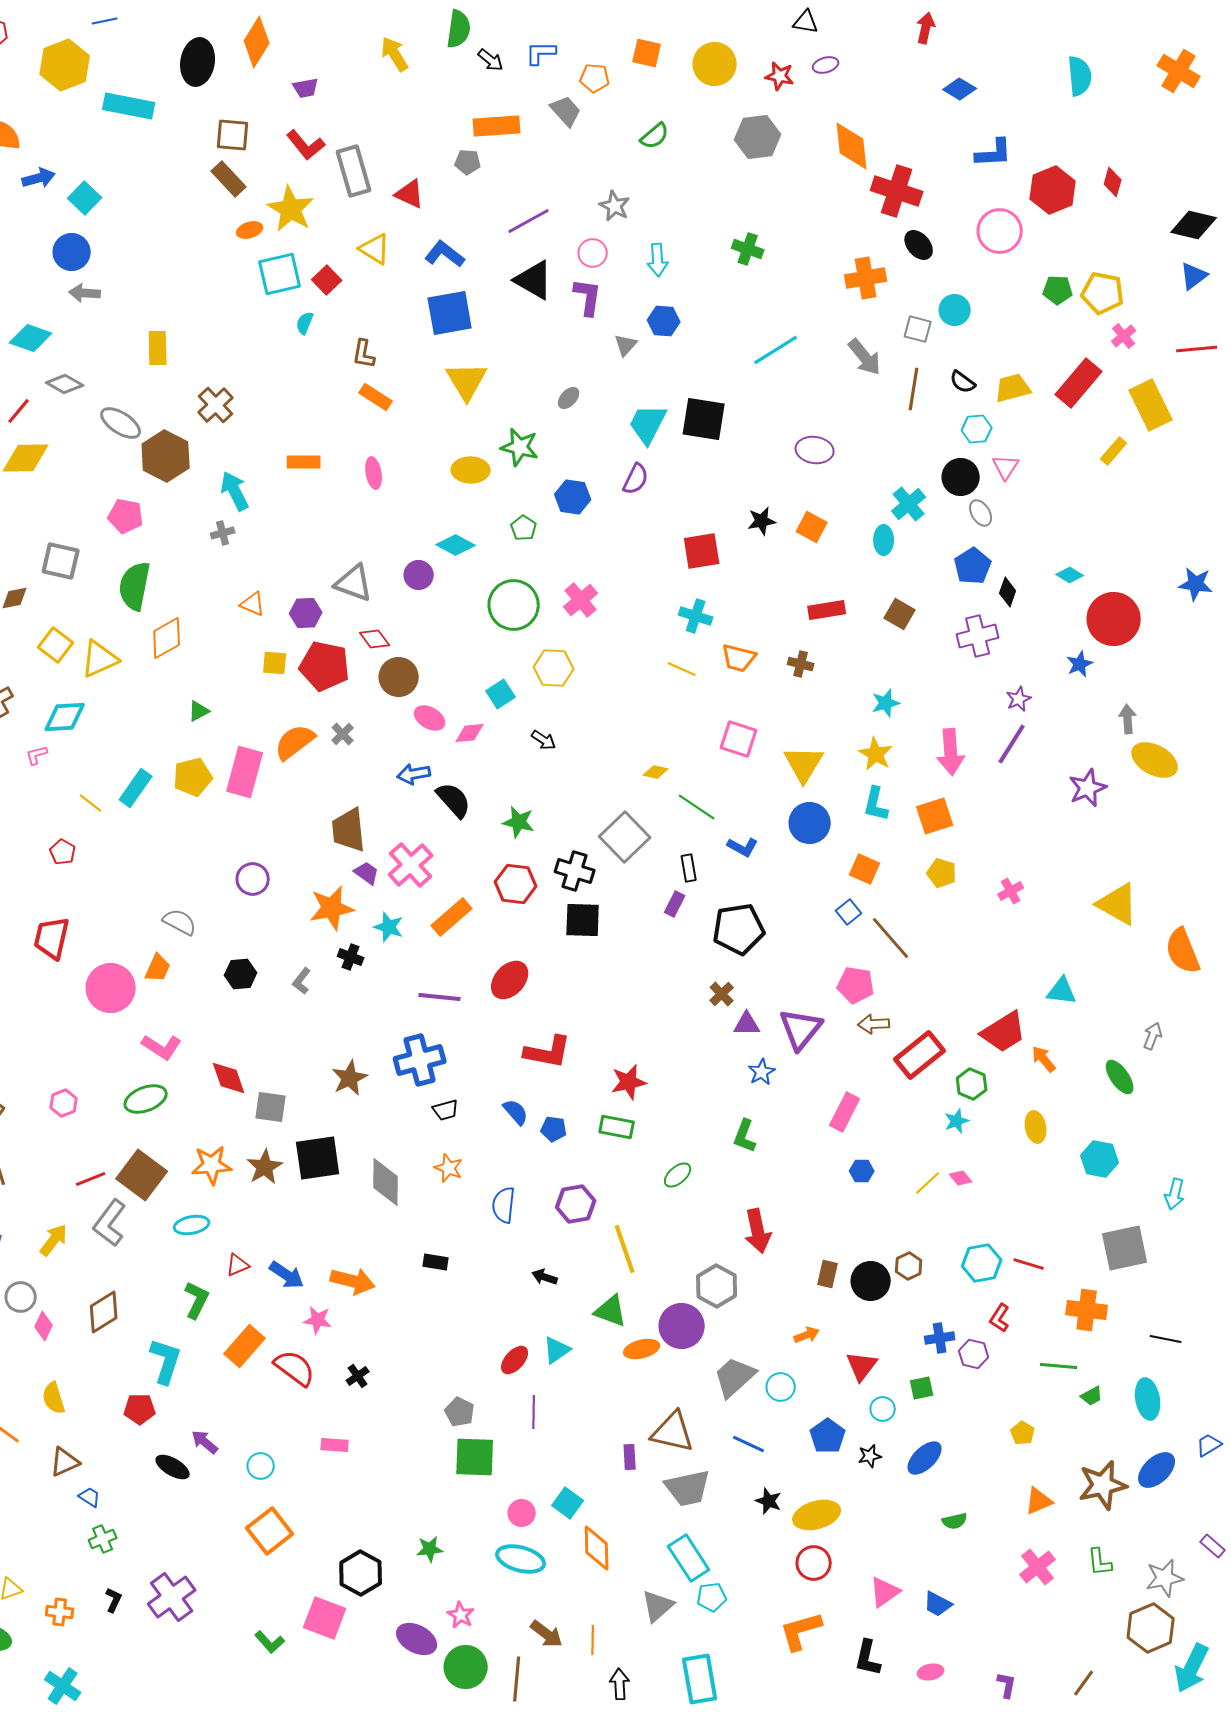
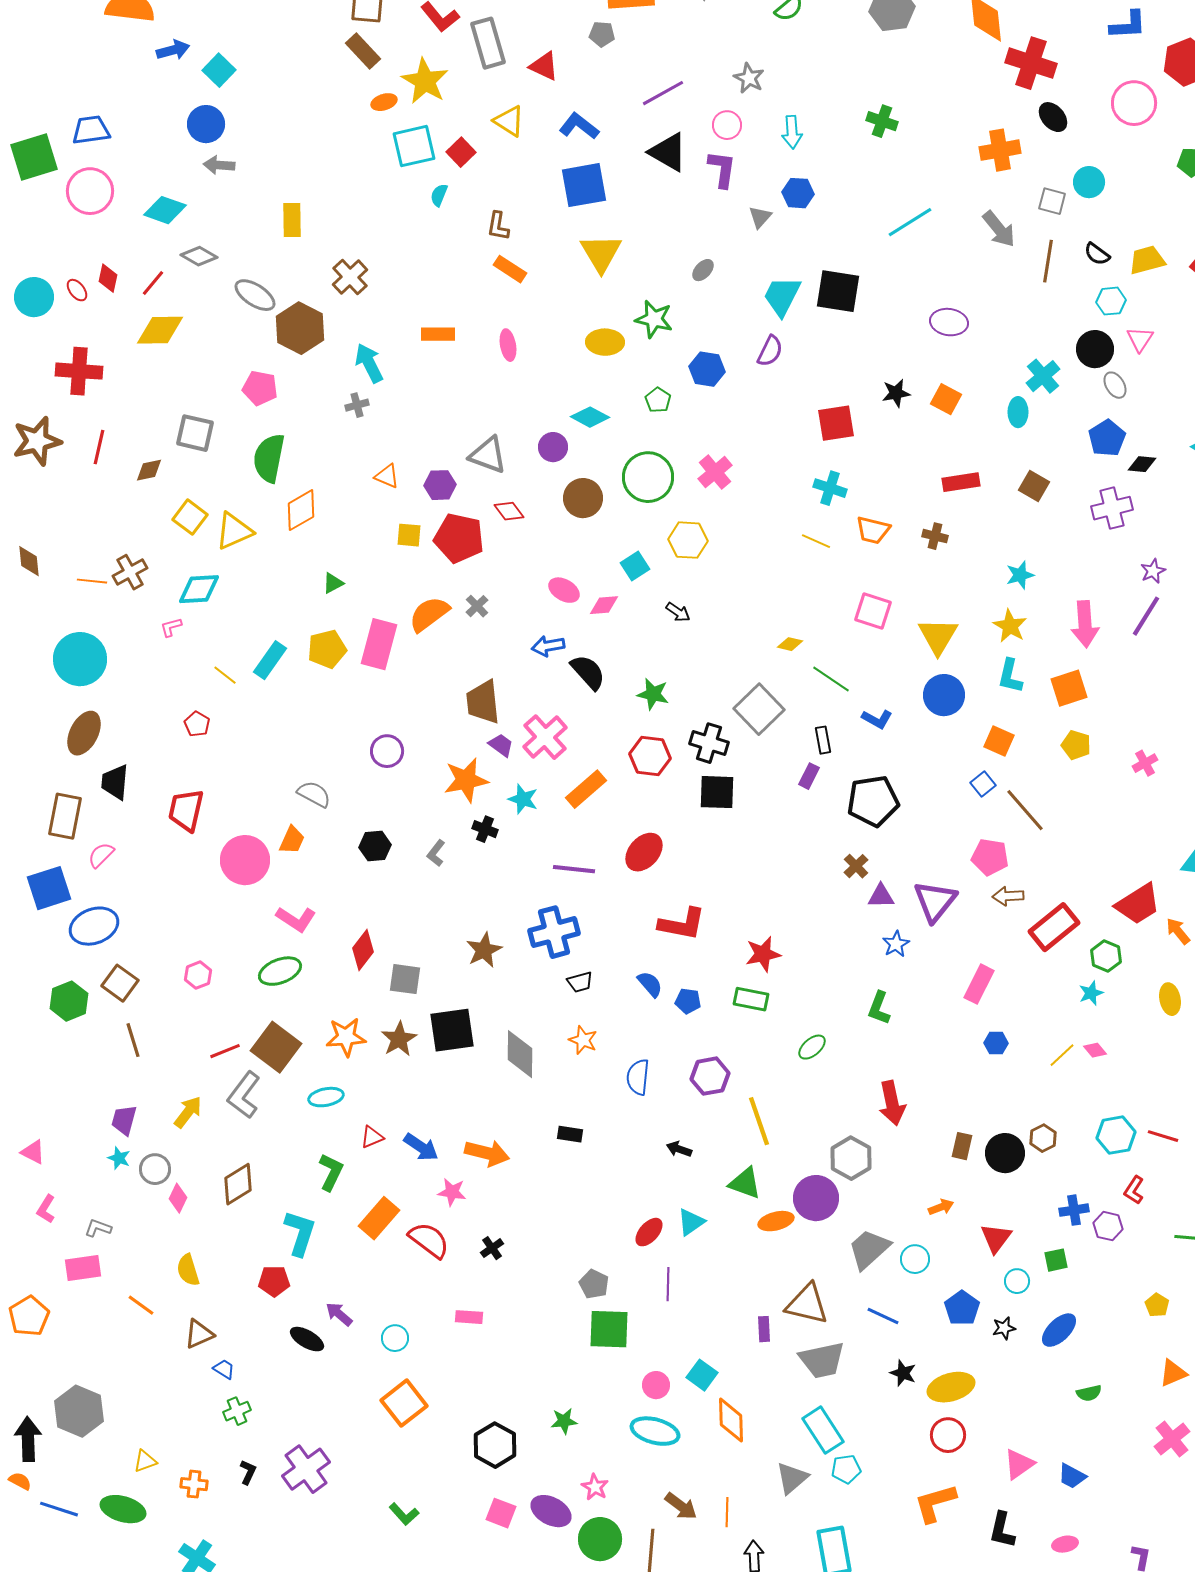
black diamond: (1008, 592) -> (1142, 464), turned 76
brown circle: (399, 677) -> (583, 498), moved
red diamond: (229, 1078) -> (363, 950), turned 57
pink square: (325, 1618) -> (501, 1513), moved, size x0.7

